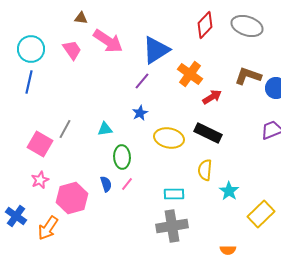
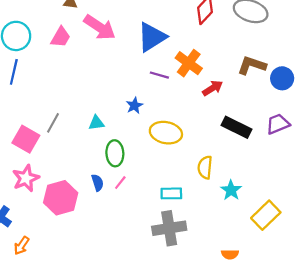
pink trapezoid: (72, 50) -> (61, 37), turned 65
purple line: (142, 81) -> (159, 75), moved, turned 66
black rectangle: (208, 133) -> (237, 127), moved
pink star: (40, 180) -> (26, 178), size x1.4
orange arrow: (48, 228) -> (21, 246), moved, size x0.7

